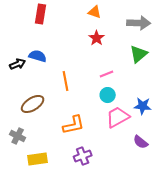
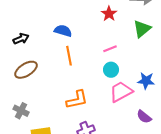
red star: (97, 38) -> (109, 14), moved
blue semicircle: (38, 56) -> (63, 31), moved
brown ellipse: (33, 104) -> (26, 70), moved

